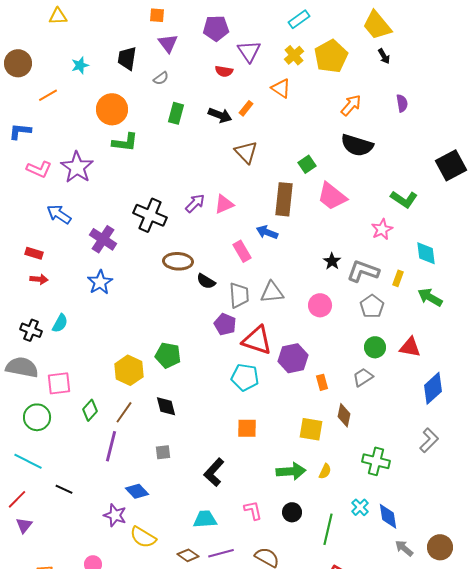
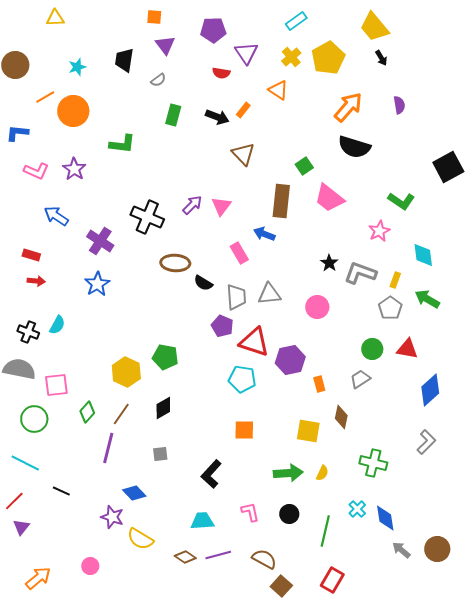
orange arrow: (351, 105) -> (348, 107), size x1.4
orange circle: (112, 109) -> (73, 111), moved
purple star: (77, 167) -> (74, 169), size x0.7
pink triangle: (224, 204) -> (221, 206), turned -30
gray pentagon: (372, 306) -> (390, 308), moved
black diamond: (166, 406) -> (163, 408), turned 75

